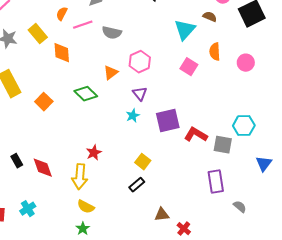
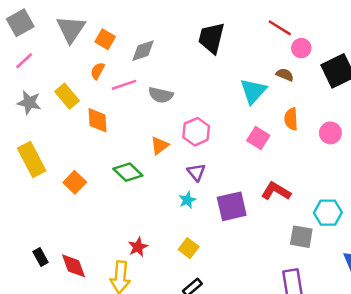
red L-shape: (196, 135) -> (276, 191), moved
yellow square: (143, 162) -> (189, 248), moved

